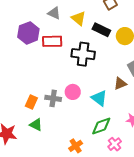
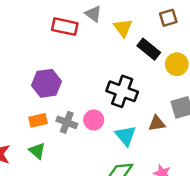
purple hexagon: (28, 33) -> (46, 83), moved
red rectangle: (52, 41) -> (65, 27), moved
black cross: (83, 54) -> (122, 91), moved
orange rectangle: (31, 102) -> (38, 120), turned 40

